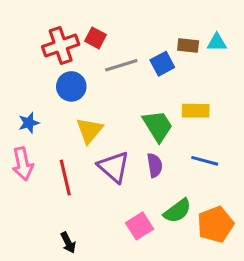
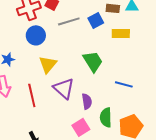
yellow rectangle: (196, 111) -> (121, 33), moved
purple semicircle: (155, 165) -> (87, 101), moved
green semicircle: (177, 211) -> (106, 117), turned 126

